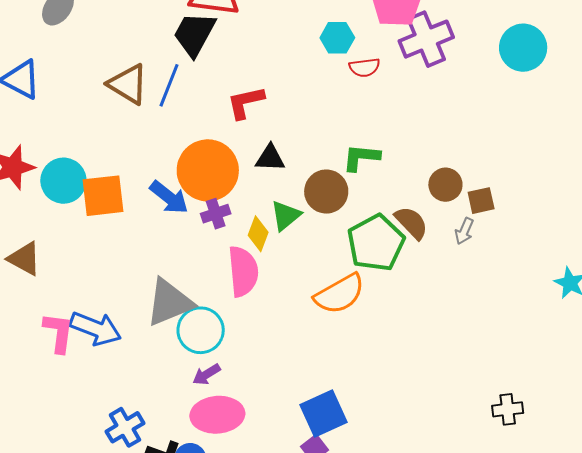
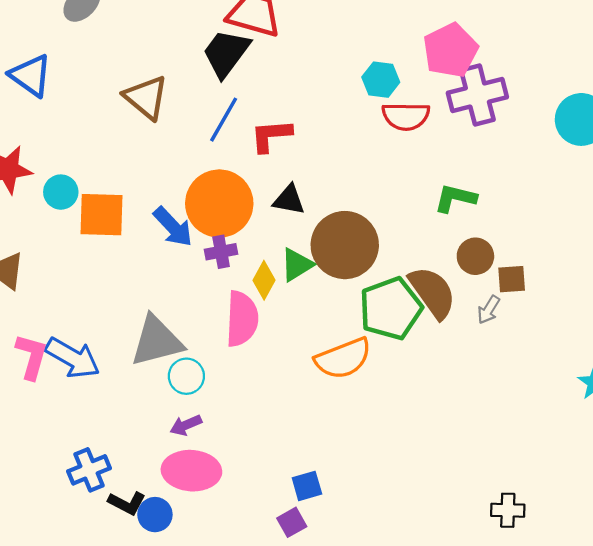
red semicircle: (365, 67) -> (406, 116), size x1.4
blue line: (169, 85) -> (224, 120), moved
green L-shape: (361, 157) -> (455, 198), moved
cyan circle: (63, 181) -> (61, 192), size x0.7
brown circle: (326, 192) -> (345, 245), size x1.4
brown semicircle: (411, 223) -> (432, 292), size x1.4
cyan circle: (201, 330) -> (186, 376), size x0.7
blue square: (323, 414) -> (307, 486), size x0.6

